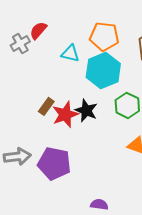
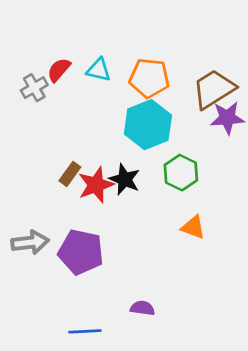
cyan triangle: (70, 53) -> (99, 70), moved

